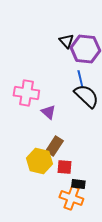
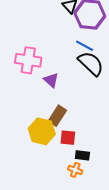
blue line: (80, 79) -> (85, 46), turned -48
orange cross: (71, 198) -> (75, 170), size x0.6

